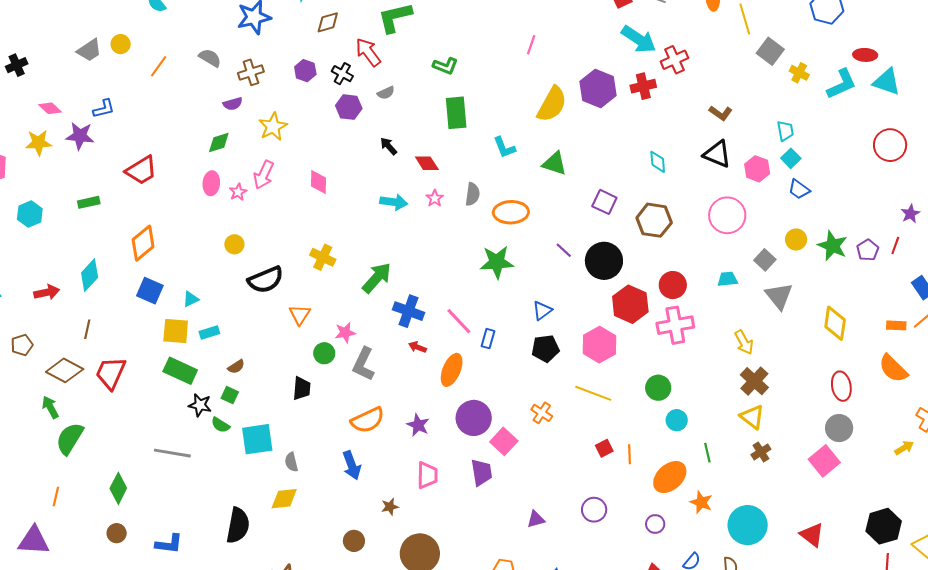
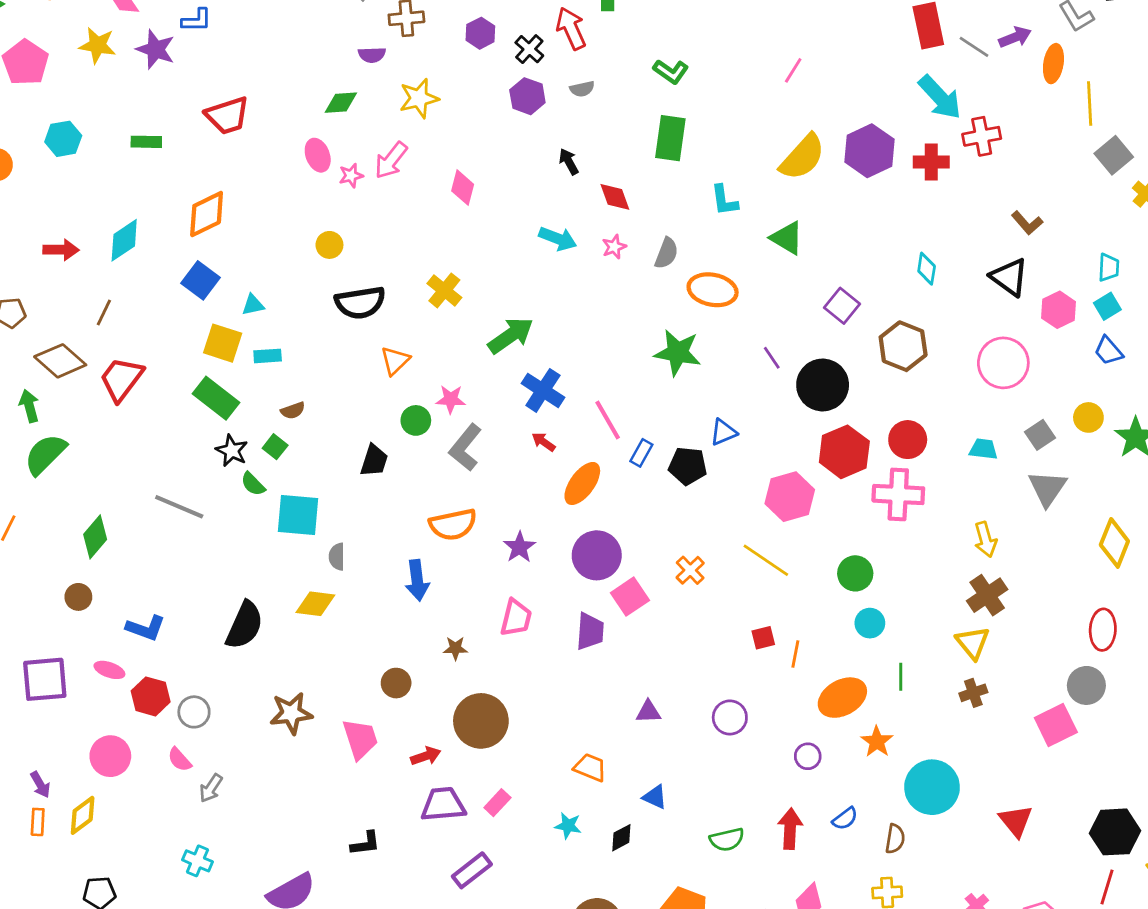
pink ellipse: (211, 183) -> (318, 155), turned -40
black pentagon: (545, 348) -> (688, 466), moved

